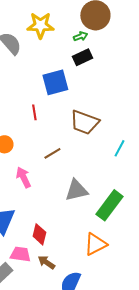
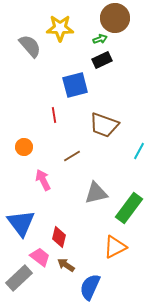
pink trapezoid: (20, 254) -> (40, 257), turned 30

